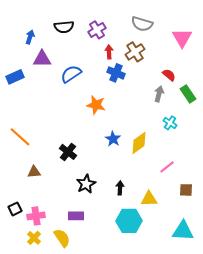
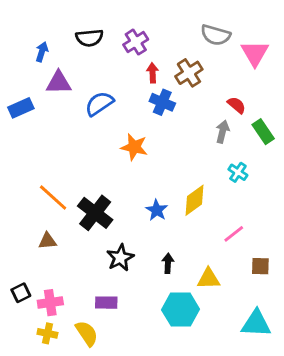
gray semicircle: (142, 24) -> (216, 35), moved
orange line: (20, 137) -> (53, 197), moved
blue star: (113, 139) -> (157, 210), moved
black cross: (68, 152) -> (95, 213), size x1.4
yellow cross: (34, 238) -> (47, 333), turned -32

